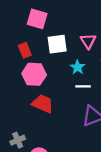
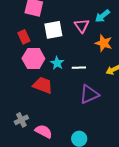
cyan star: (77, 67) -> (57, 63), moved

